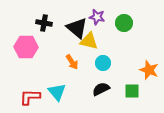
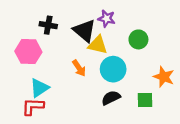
green circle: (124, 23) -> (138, 39), moved
cyan circle: (103, 63) -> (113, 69), size x1.5
cyan triangle: (57, 92) -> (39, 88), moved, turned 36

